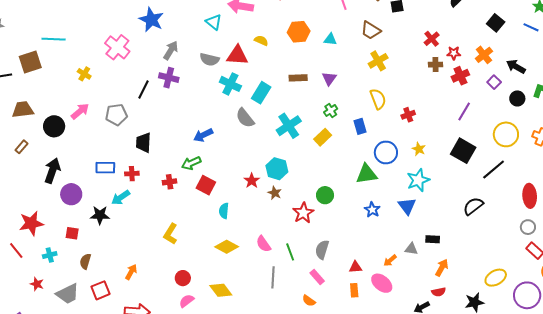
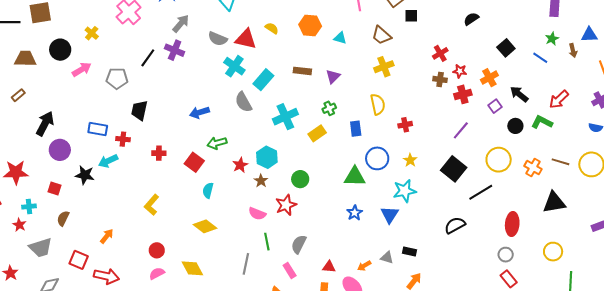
black circle: (54, 126) -> (60, 50), moved
green arrow: (191, 163) -> (217, 143), moved
green circle: (325, 195) -> (300, 179), moved
pink semicircle: (263, 244) -> (257, 214), moved, turned -42
red star: (37, 284) -> (19, 225), moved
red square: (101, 290) -> (79, 260), moved, turned 36

